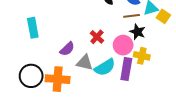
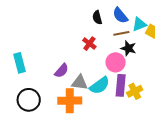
cyan rectangle: (33, 28) -> (20, 63), moved
red cross: (97, 37) -> (89, 44), moved
yellow cross: (142, 56) -> (135, 91), moved, turned -35
orange cross: (58, 79) -> (70, 101), moved

